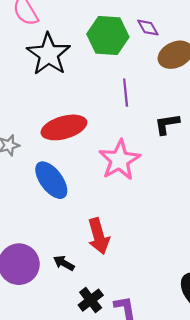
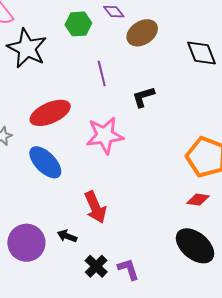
green hexagon: (108, 36) -> (78, 24), size x0.7
pink star: (120, 160) -> (105, 135), turned 30

